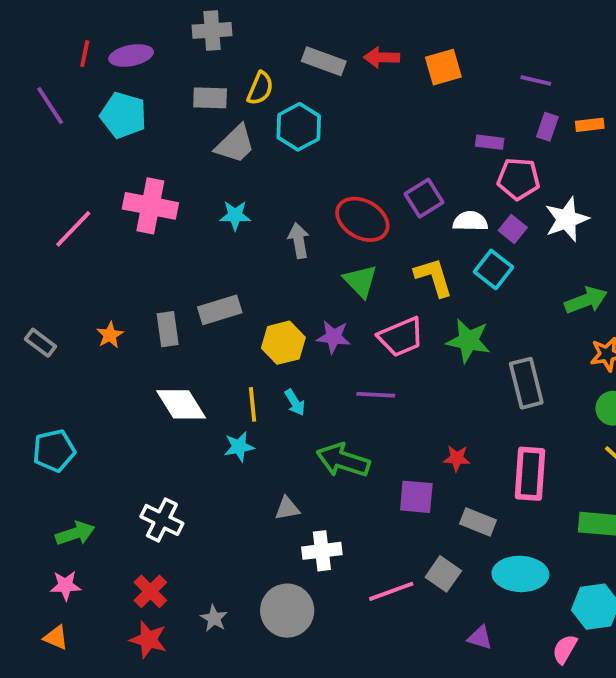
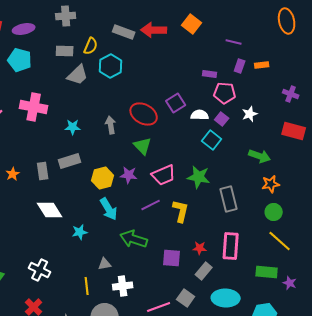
red arrow: (382, 57) -> (154, 30), size x1.4
orange square: (443, 67) -> (192, 24), moved, turned -36
cyan star: (235, 215) -> (73, 127), moved
white star: (567, 219) -> (250, 114), size x0.7
yellow L-shape: (434, 277) -> (181, 211), moved, turned 30
green arrow: (586, 300) -> (260, 156), turned 40
purple line: (376, 395) -> (151, 205), turned -30
cyan arrow: (295, 402) -> (109, 209), size x1.6
yellow line: (252, 404) -> (87, 286), moved
red star: (457, 458) -> (200, 248), moved
gray rectangle: (478, 522) -> (204, 271), turned -72

